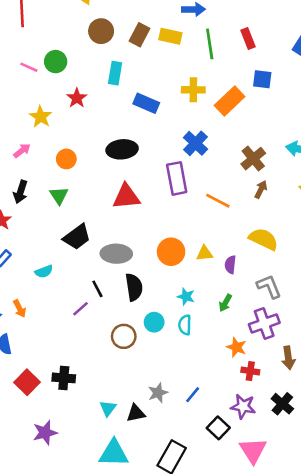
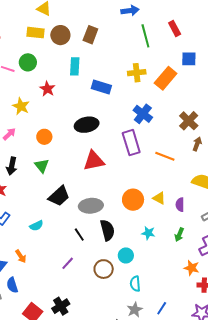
yellow rectangle: (170, 36) -> (35, 33), moved
yellow triangle: (205, 253) -> (159, 198), turned 40
purple line: (81, 309) -> (68, 263), moved
cyan semicircle: (185, 325) -> (135, 284), moved
black cross: (64, 378) -> (61, 306), turned -30

